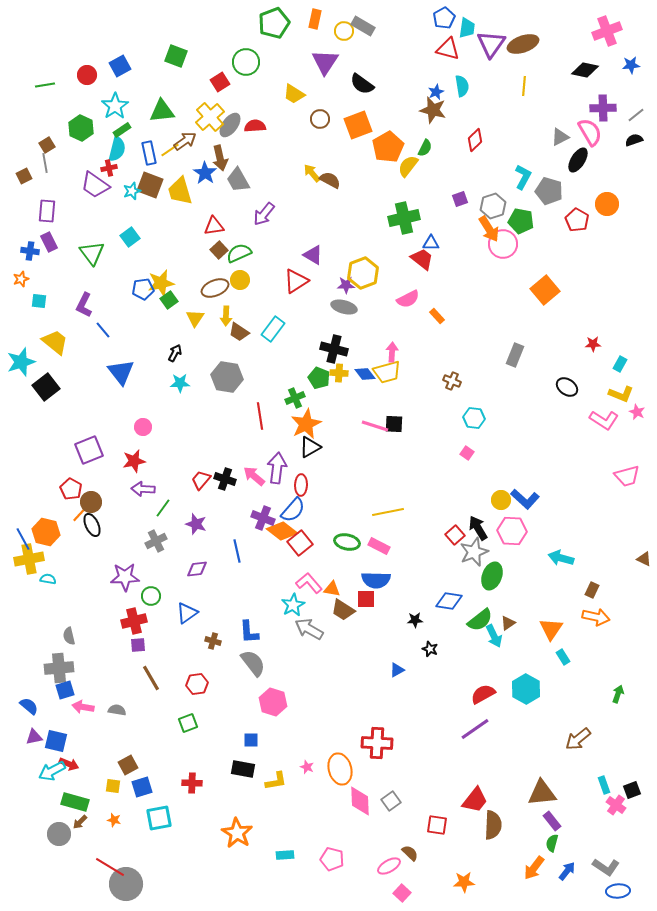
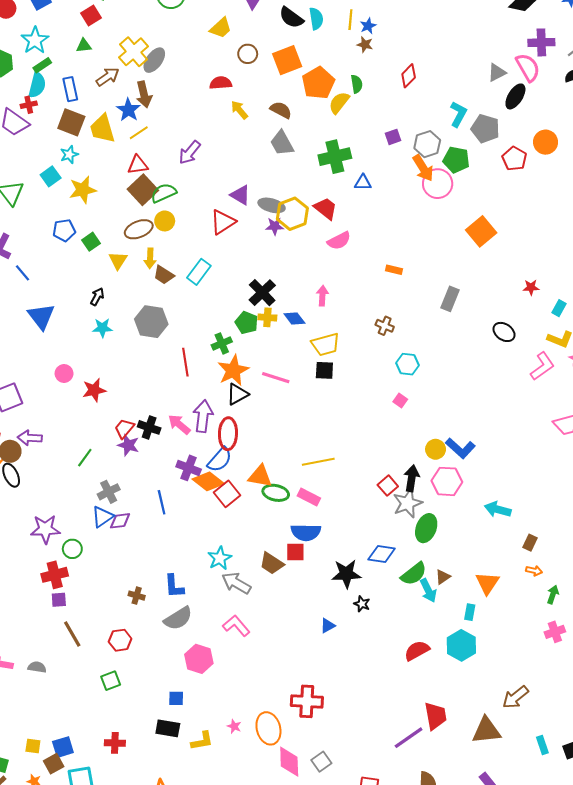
red square: (220, 82) -> (91, 15), moved
cyan semicircle: (462, 86) -> (316, 19), moved
yellow line: (524, 86) -> (350, 20), moved
yellow trapezoid: (294, 94) -> (221, 28), turned -75
brown star: (433, 110) -> (365, 45), size x0.6
green triangle: (162, 111) -> (84, 46), size x0.6
red semicircle: (255, 126) -> (221, 83), moved
green semicircle: (425, 148) -> (357, 84), turned -36
yellow line: (170, 150) -> (139, 133), moved
gray trapezoid: (238, 180) -> (282, 143), moved
brown semicircle: (330, 180) -> (281, 110), moved
cyan star: (132, 191) -> (69, 155), moved
brown square: (219, 250) -> (143, 190), size x1.6
red trapezoid: (422, 259) -> (326, 209), moved
yellow star: (161, 283) -> (83, 190), moved
gray ellipse: (344, 307) -> (272, 205), moved
orange rectangle: (437, 316) -> (394, 270), moved, turned -35
black cross: (334, 349) -> (262, 293), turned 32
yellow trapezoid: (387, 372) -> (326, 344), moved
pink L-shape: (604, 420) -> (542, 366), turned -68
pink line: (375, 426) -> (276, 378), moved
red star: (134, 461) -> (94, 390), moved
red ellipse: (301, 485) -> (228, 434), size x1.4
purple arrow: (143, 489) -> (30, 438), moved
purple star: (196, 524) -> (128, 445), moved
black arrow: (478, 528) -> (412, 478), turned 40
gray cross: (156, 541) -> (109, 492), moved
pink L-shape: (309, 583) -> (236, 626), moved
orange triangle: (332, 589) -> (260, 476), moved, size x1.4
blue triangle: (187, 613) -> (102, 517), moved
orange arrow: (596, 617) -> (534, 571), size x0.6
black star: (415, 620) -> (346, 574), size x1.8
cyan rectangle: (563, 657) -> (470, 612), moved, turned 42
gray semicircle: (253, 663) -> (178, 618), turned 96
green arrow: (618, 694) -> (553, 595), moved
purple line: (475, 729) -> (409, 738), moved
brown square: (128, 765) -> (54, 764), moved
brown triangle: (542, 793) -> (486, 730), moved
red trapezoid: (475, 800) -> (436, 716), moved, turned -48
pink cross: (616, 805) -> (555, 632), moved, turned 36

